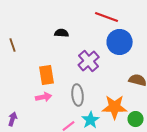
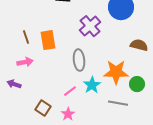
brown line: (13, 45) -> (26, 37), moved
pink arrow: (44, 97) -> (25, 62), moved
purple arrow: (13, 119) -> (14, 84), turned -88

